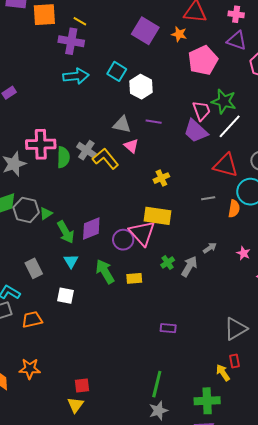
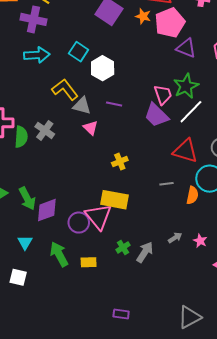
purple triangle: (237, 41) -> (186, 48), moved
pink pentagon: (203, 60) -> (170, 23), moved
green star: (224, 101) -> (186, 86), turned 30
yellow L-shape: (105, 159) -> (65, 90), moved
green arrow: (66, 232) -> (27, 198), moved
gray arrow: (210, 248) -> (175, 238), moved

